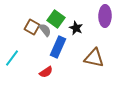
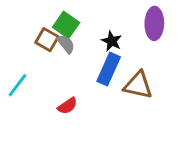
green square: (56, 19) -> (66, 25), moved
blue rectangle: (58, 47) -> (109, 69), moved

